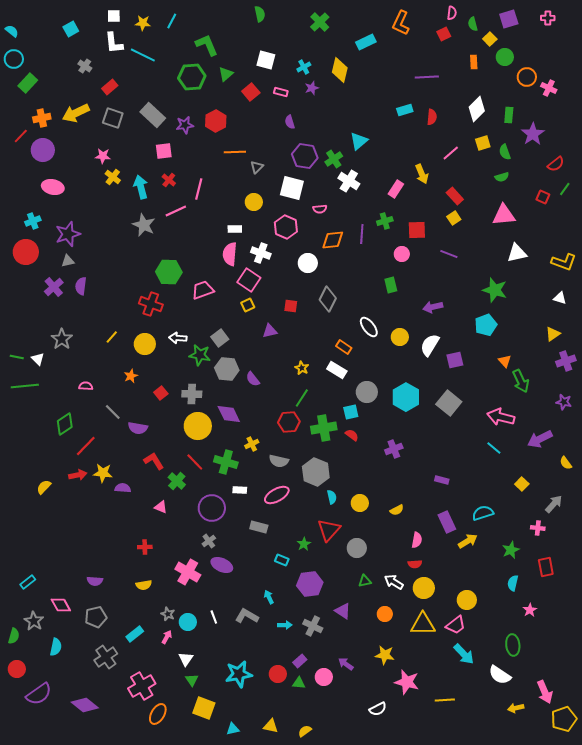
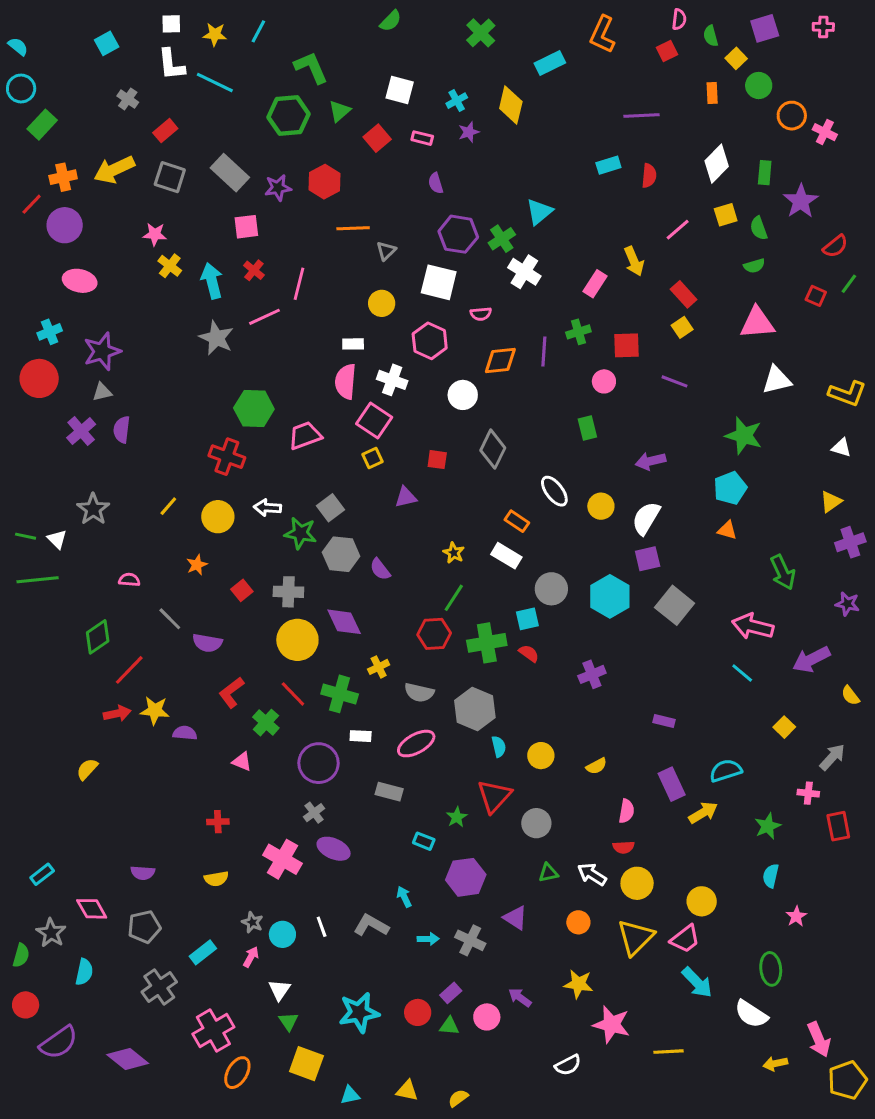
green semicircle: (260, 14) -> (391, 21), turned 56
purple square: (455, 360) -> (648, 559), moved
orange triangle: (505, 361) -> (727, 530), moved, turned -32
red L-shape: (154, 461) -> (231, 692), turned -95
yellow semicircle: (44, 487) -> (87, 769), moved
red rectangle: (546, 567) -> (838, 826), moved
yellow triangle: (423, 624) -> (636, 937), turned -44

